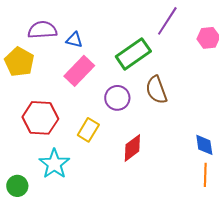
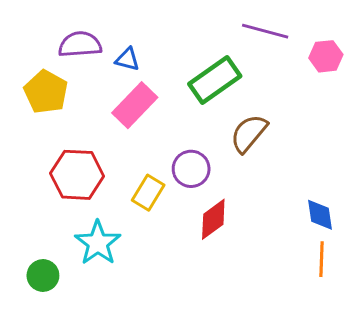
purple line: (167, 21) -> (265, 31), turned 72
brown semicircle: (156, 90) -> (249, 133), turned 60
purple circle: (117, 98) -> (191, 169), moved

